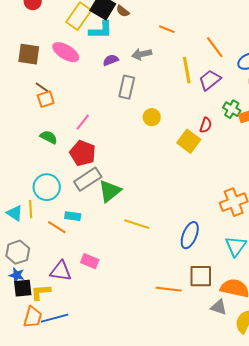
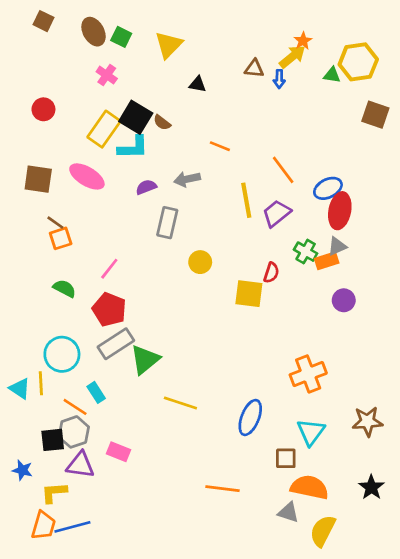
yellow square: (189, 141) -> (249, 294), turned -30
cyan rectangle: (73, 216) -> (96, 392), turned 49
gray hexagon: (18, 252) -> (74, 432), moved
brown square: (201, 276) -> (286, 458), moved, size x0.7
black square: (23, 288) -> (53, 440), moved

